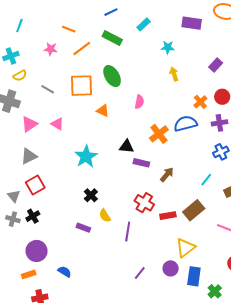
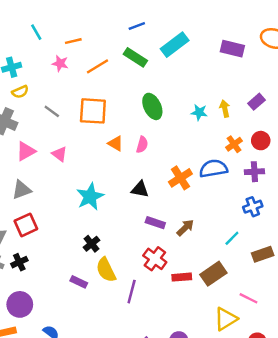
cyan rectangle: (144, 24) -> (175, 45), size x1.6
cyan line: (19, 26) -> (36, 32), moved, turned -56
orange line: (69, 29) -> (73, 41), moved, turned -40
cyan star: (168, 47) -> (199, 112), moved
yellow arrow: (174, 74) -> (225, 109), moved
green ellipse: (112, 76) -> (152, 106), moved
pink semicircle: (139, 102) -> (142, 145), moved
purple rectangle: (141, 163) -> (155, 223), moved
yellow semicircle: (105, 216) -> (106, 270), size x1.5
yellow triangle: (186, 248) -> (226, 319), moved

